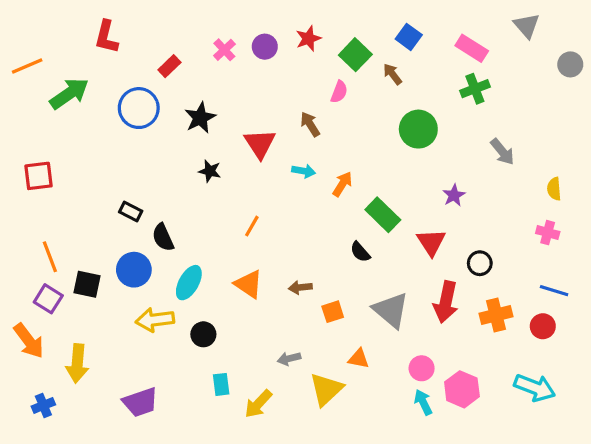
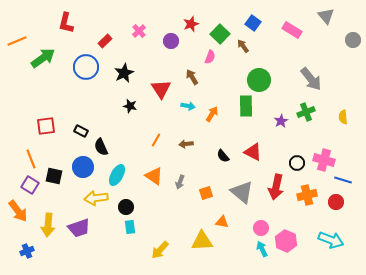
purple circle: (265, 47) -> (171, 41), moved
green cross: (475, 89) -> (306, 112), moved
gray arrow: (502, 152) -> (311, 79), moved, size x1.4
red square: (39, 176) -> (46, 126), moved
green rectangle: (383, 215) -> (246, 106), moved, turned 45
pink cross: (548, 233) -> (324, 160), moved, size x1.5
red triangle: (431, 242) -> (253, 152), moved, turned -30
brown arrow: (300, 287) -> (186, 144), moved
gray arrow: (289, 359) -> (180, 182), moved, turned -56
cyan rectangle: (221, 384) -> (130, 227), moved
yellow triangle: (326, 389) -> (202, 241), turned 40
purple trapezoid: (140, 402) -> (79, 228), moved

